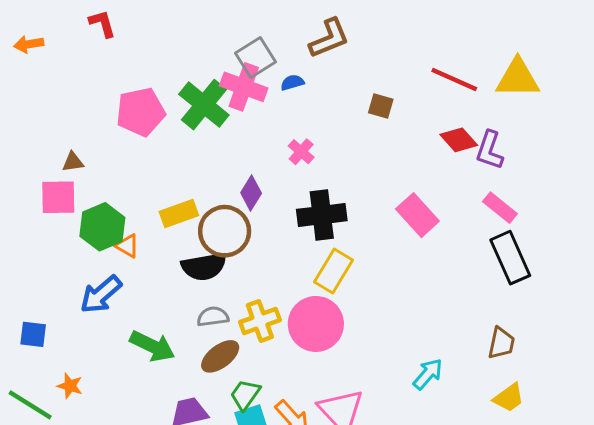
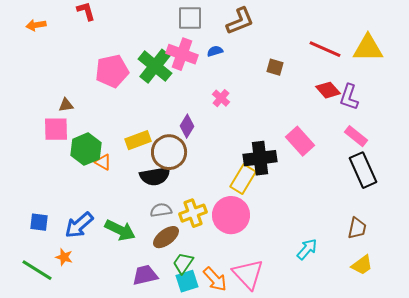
gray square: (255, 57) -> (190, 18), moved, turned 32
black cross: (322, 215) -> (260, 158), moved
blue arrow: (101, 295) -> (79, 225), moved

